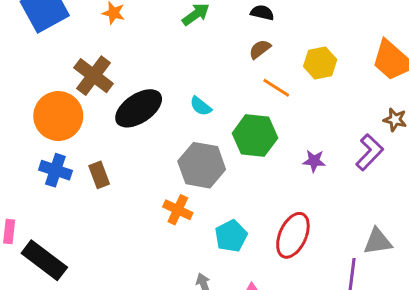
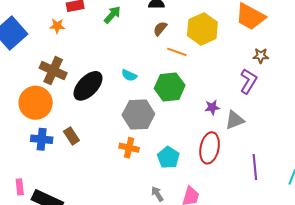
yellow hexagon: (320, 63) -> (202, 29), size x1.4
purple star: (314, 161) -> (212, 107), moved
gray triangle: (378, 241) -> (235, 120), moved

